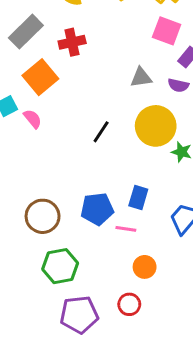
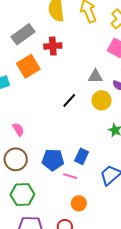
pink semicircle: (33, 119) -> (18, 129), moved
yellow circle: (156, 126) -> (102, 100), moved, size x0.7
black line: (101, 132) -> (69, 100), moved

